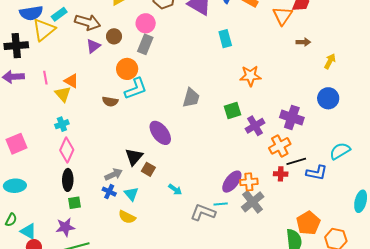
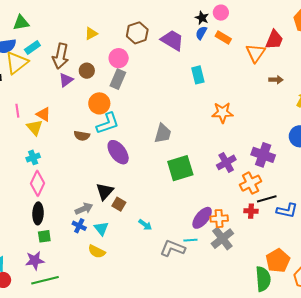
brown arrow: (88, 22) -> (61, 56), turned 85
green square: (233, 110) -> (180, 168), moved, size x1.5
purple ellipse: (160, 133) -> (118, 152), moved

